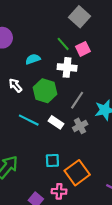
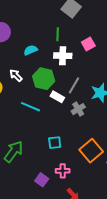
green line: (63, 44) -> (58, 34), turned 48
pink square: (83, 49) -> (88, 44), moved
white rectangle: (56, 122) -> (57, 97), moved
orange square: (77, 173) -> (91, 151), moved

